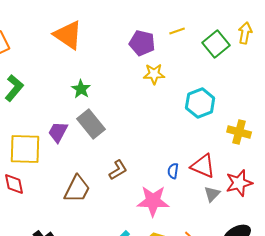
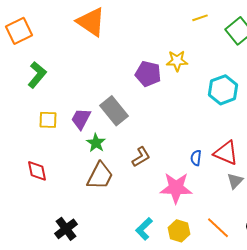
purple pentagon: (142, 43) -> (148, 74), moved
green star: (81, 89) -> (96, 143), moved
yellow square: (25, 149) -> (48, 120), moved, size x0.6

